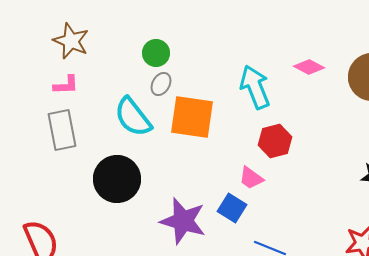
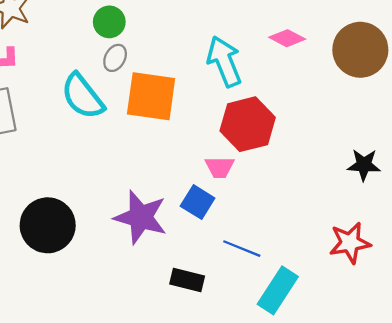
red hexagon: (275, 141) -> (248, 124), size x1.4
pink trapezoid: (251, 178) -> (220, 167), turned -36
black circle: (117, 179) -> (48, 225), moved

